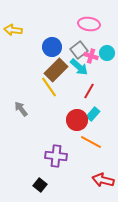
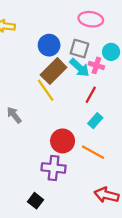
gray square: (79, 50) -> (79, 49), turned -36
pink cross: (91, 56) -> (96, 65), moved
red circle: (77, 120) -> (63, 141), moved

